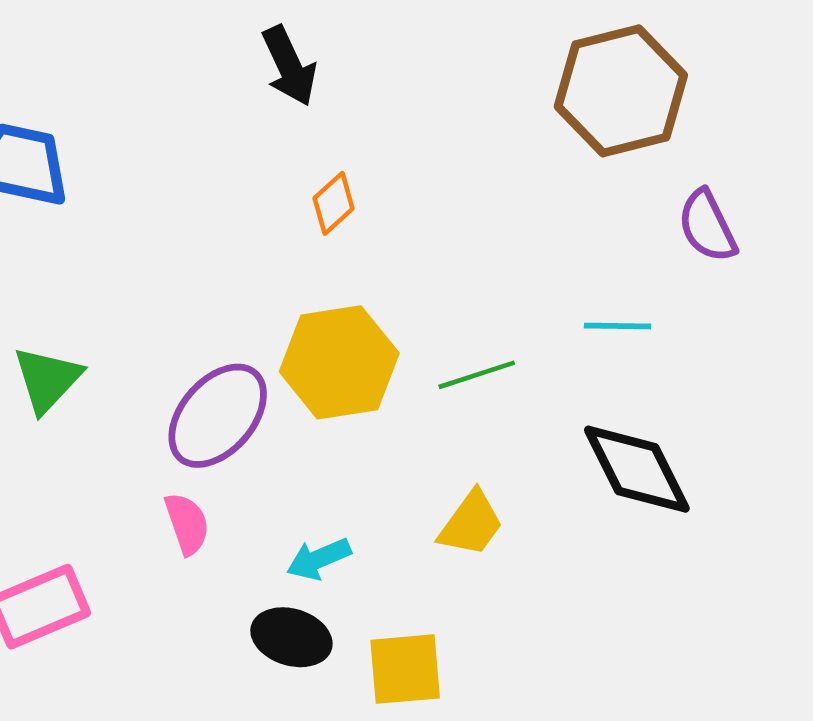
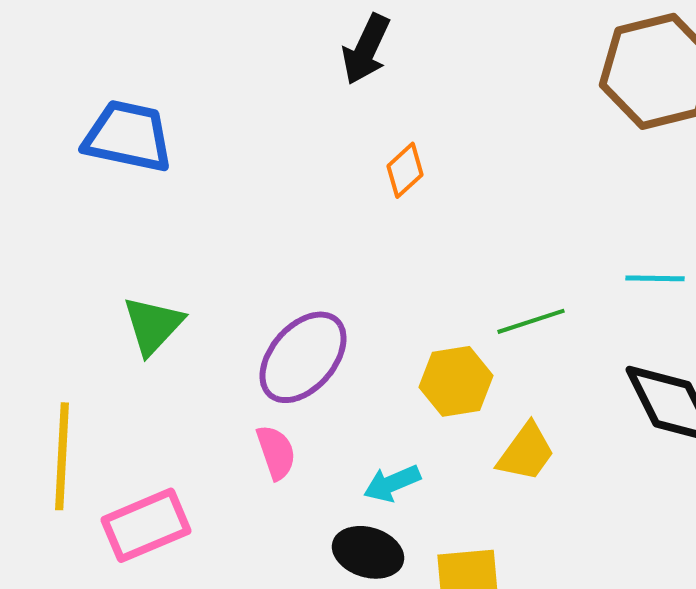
black arrow: (289, 66) -> (366, 49), turned 50
yellow hexagon: (339, 362) -> (456, 381), moved, size x0.7

